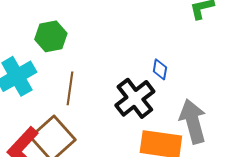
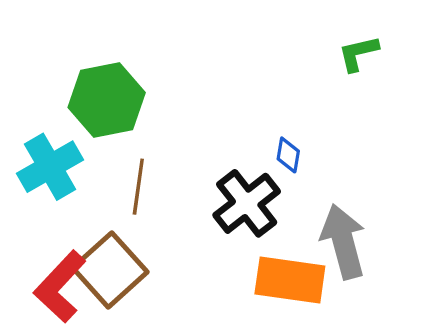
green hexagon: (51, 36) -> (107, 100), size x1.4

